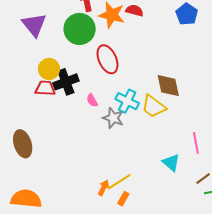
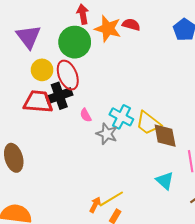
red ellipse: (107, 59) -> (68, 75), moved
yellow circle: (49, 69) -> (42, 70), moved
brown diamond: (168, 86) -> (165, 136), moved
red trapezoid: (45, 88) -> (38, 102), size x1.4

